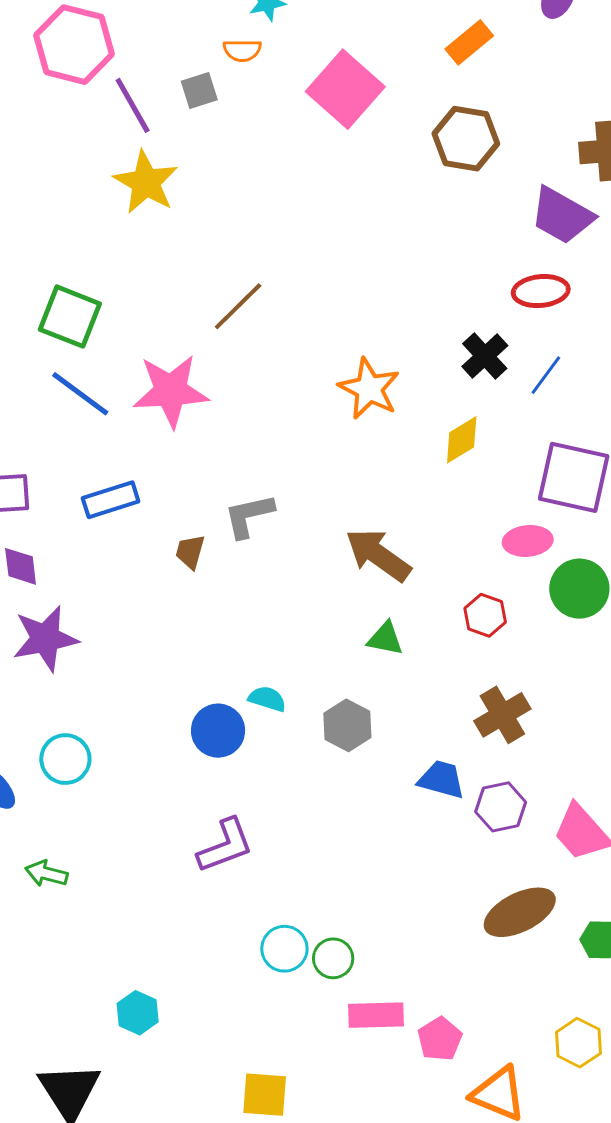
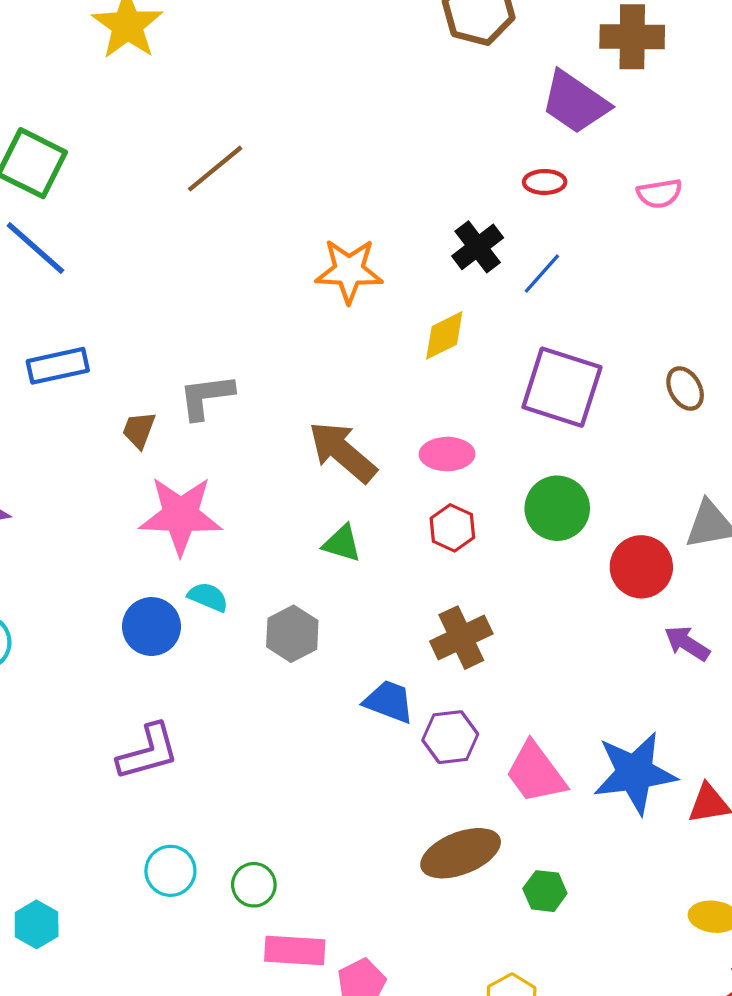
red ellipse: (541, 291) -> (545, 182), size x0.7
orange star: (369, 389) -> (349, 271), turned -30
pink star: (171, 391) -> (181, 515), moved
pink ellipse: (528, 541) -> (447, 454), moved
cyan circle: (284, 949) -> (170, 871), moved

